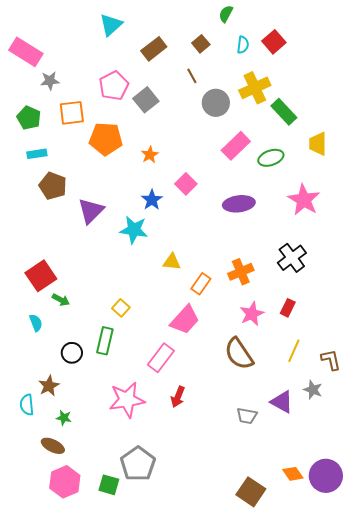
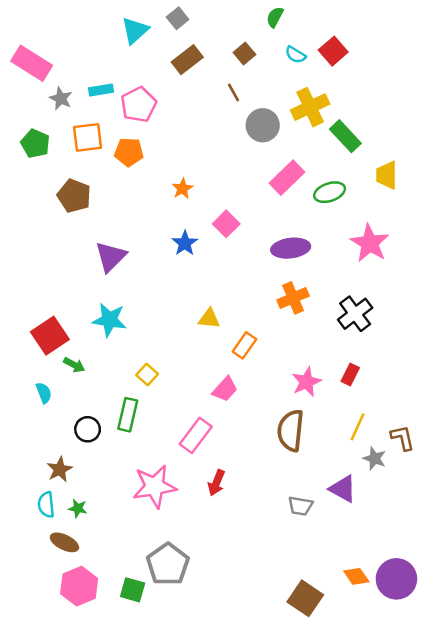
cyan semicircle: (243, 45) -> (296, 55), turned 114
gray star: (50, 81) -> (61, 99), turned 30
gray square: (146, 100) -> (178, 18), moved, size x0.7
orange pentagon: (106, 139) -> (129, 152), moved, size x0.7
cyan rectangle: (37, 154) -> (101, 90), moved
brown pentagon: (53, 186) -> (74, 196), moved
cyan star: (134, 230) -> (109, 320), moved
orange cross: (241, 272) -> (293, 298), moved
pink trapezoid: (185, 320) -> (225, 389), size x0.7
brown semicircle: (239, 354) -> (291, 431), turned 40
gray star: (313, 390) -> (375, 458), moved
cyan semicircle: (27, 405) -> (46, 505), moved

